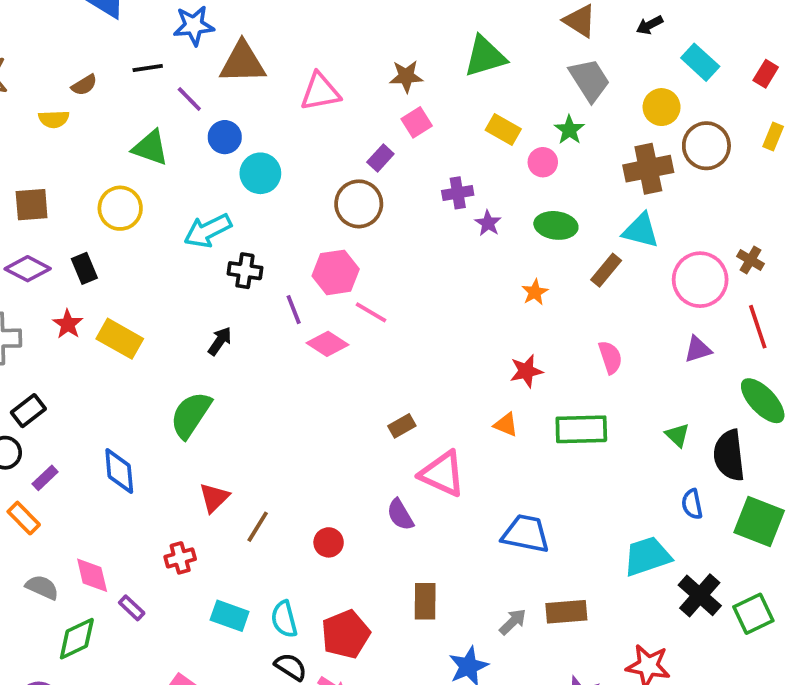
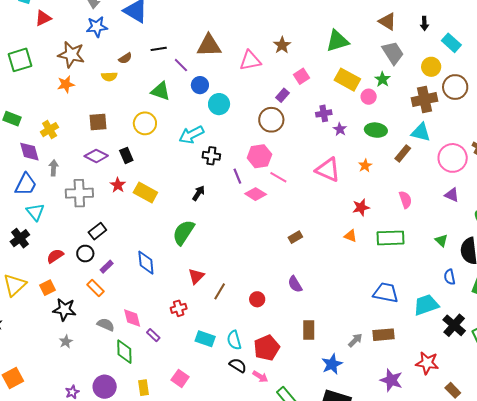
black arrow: (650, 25) -> (424, 23), turned -64
blue star: (194, 26) -> (97, 27), moved
brown star: (406, 76) -> (282, 45), moved, turned -30
yellow rectangle: (503, 130) -> (347, 80), size x1.4
purple triangle: (698, 349) -> (452, 195), turned 42
pink triangle: (442, 474) -> (328, 170), moved
blue trapezoid: (526, 534) -> (386, 293), moved
green diamond: (77, 639) -> (124, 352), turned -65

